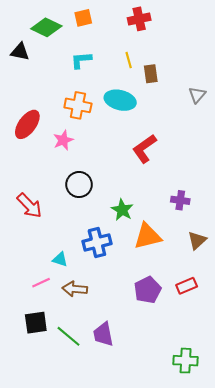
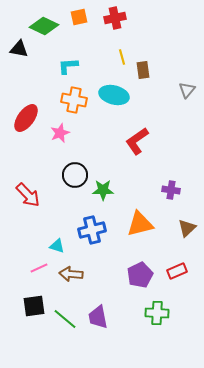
red cross: (139, 19) -> (115, 18), moved
cyan L-shape: (81, 60) -> (68, 66), moved
green star: (122, 210) -> (103, 190), moved, turned -30
green cross: (186, 361) -> (157, 313), moved

